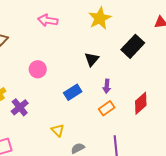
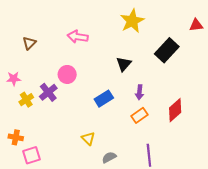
pink arrow: (48, 20) -> (78, 37), moved
purple cross: (20, 107) -> (48, 92), moved

